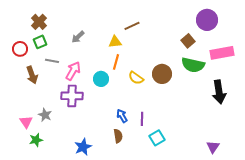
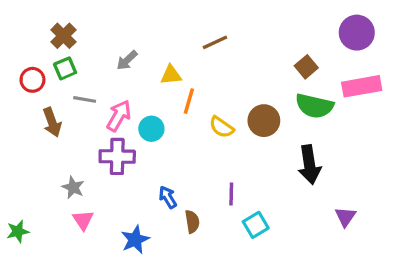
purple circle: (207, 20) -> (357, 33), moved
yellow triangle: (115, 42) -> (171, 75), moved
cyan circle: (101, 79) -> (151, 129), moved
black arrow: (219, 92) -> (310, 165), moved
blue arrow: (122, 116) -> (168, 197), moved
pink triangle: (26, 122) -> (83, 220), moved
green star: (36, 140) -> (18, 231), moved
purple triangle: (213, 147) -> (345, 217), moved

